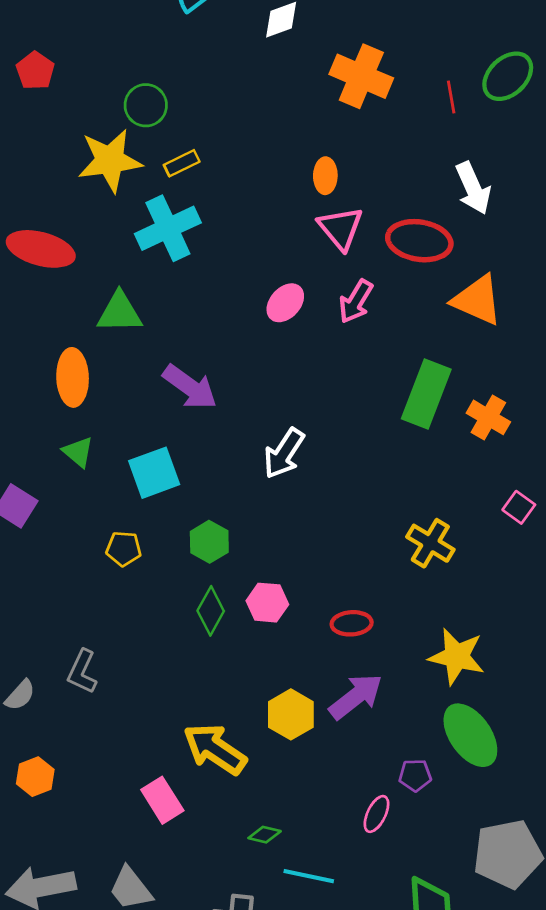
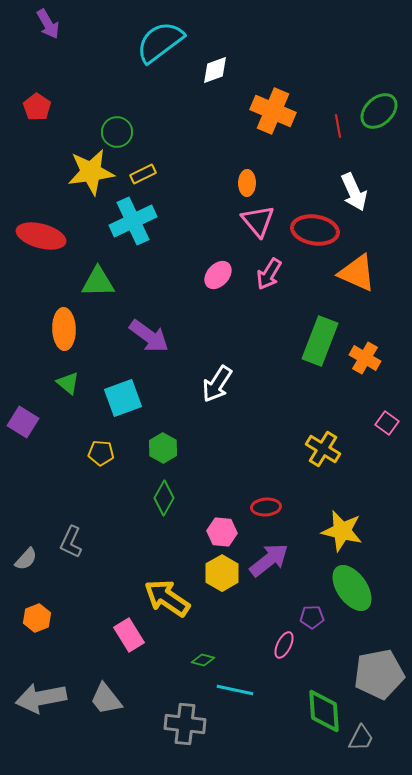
pink hexagon: (267, 603) -> (222, 532), moved

